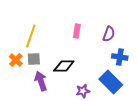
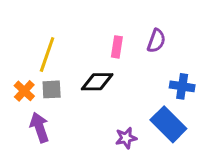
purple semicircle: (109, 34) -> (156, 41), moved
black diamond: (64, 66) -> (97, 82), moved
purple arrow: (41, 81) -> (39, 127), moved

